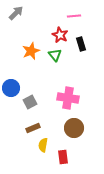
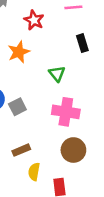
red star: (60, 35) -> (34, 20), moved
green triangle: (55, 55) -> (57, 74), moved
gray square: (30, 102) -> (17, 107), moved

